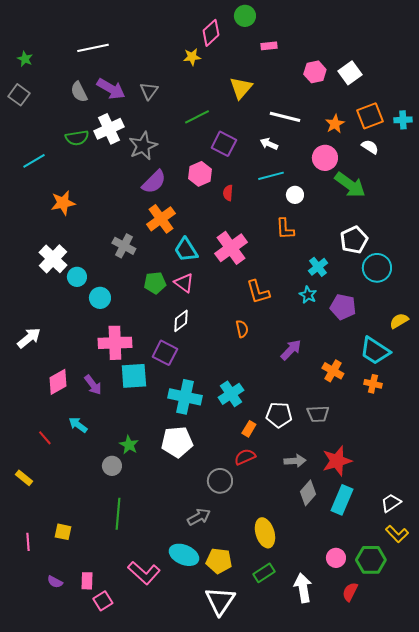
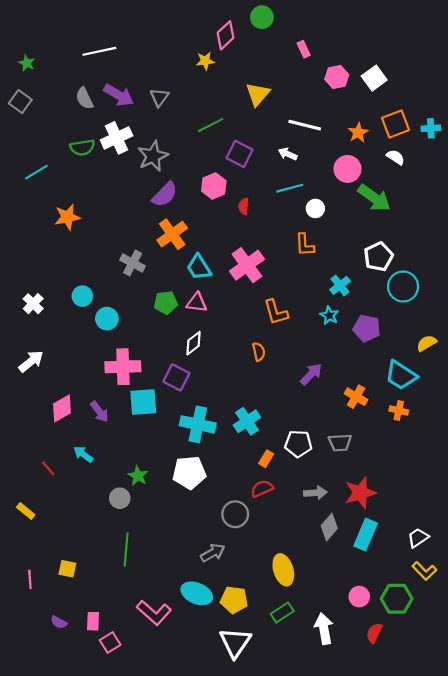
pink rectangle: (269, 46) -> (304, 49), moved, turned 70
white cross: (53, 259) -> (33, 304), moved, size x0.7
pink triangle: (184, 283) -> (197, 303), turned -30

